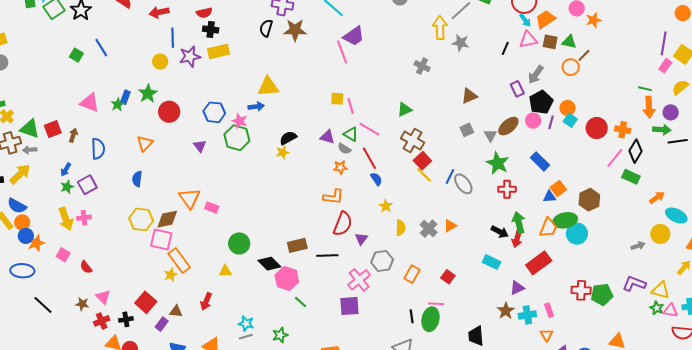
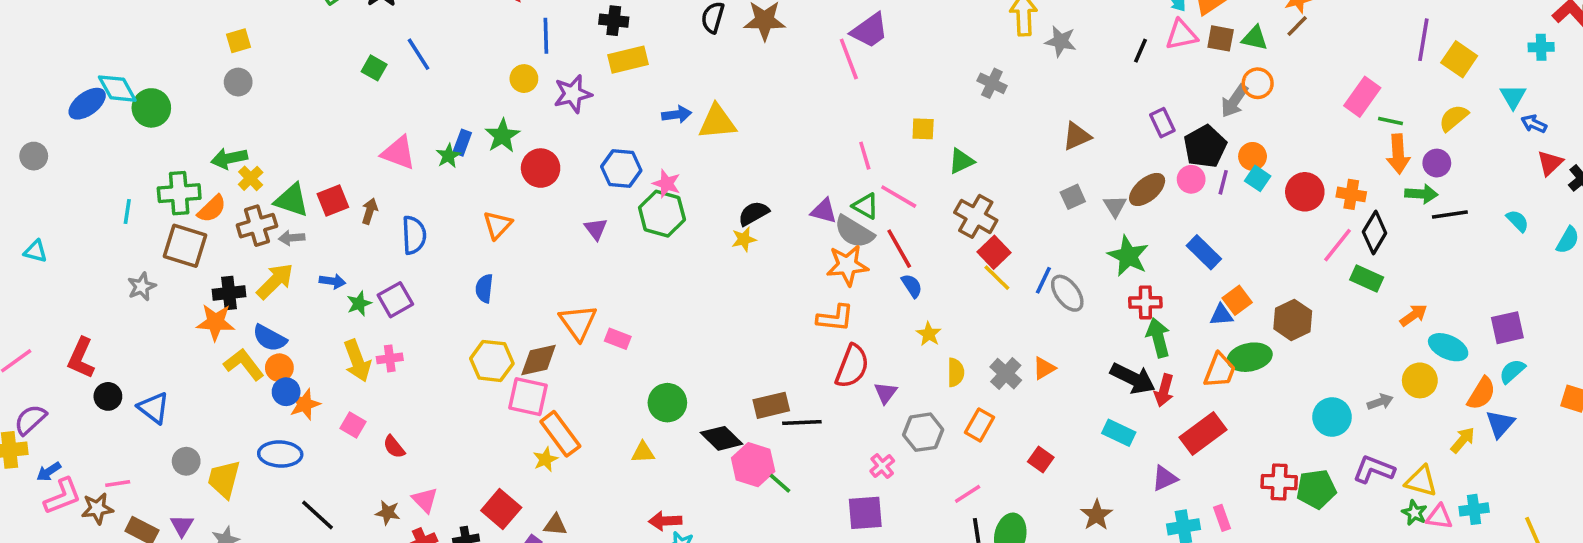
brown line: (584, 55) -> (1297, 26), moved
purple star: (190, 57) -> (573, 94), moved
pink rectangle: (665, 66) -> (1362, 97), moved, size x1.5
gray arrow: (536, 75) -> (1234, 101), moved
yellow square: (337, 99) -> (923, 129), moved
blue arrow: (256, 106) -> (677, 115), moved
gray semicircle: (344, 149) -> (854, 232), size x1.6
orange star: (340, 167) -> (847, 265), size x1.6
blue arrow: (66, 170) -> (332, 281), moved, turned -112
green arrow: (519, 223) -> (1158, 338), moved
black arrow: (500, 232) -> (1133, 378), size x1.4
cyan circle: (577, 234) -> (1332, 417), moved
black line: (327, 255) -> (802, 423), moved
orange rectangle: (412, 274) -> (979, 425), moved
pink cross: (359, 280) -> (882, 466), size x0.6
red arrow: (206, 301) -> (665, 521), moved, turned 66
green line: (301, 302) -> (780, 483), moved
pink line: (436, 304) -> (968, 494), moved, turned -35
brown star: (506, 311) -> (1097, 515), moved

